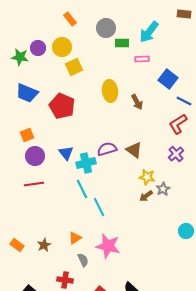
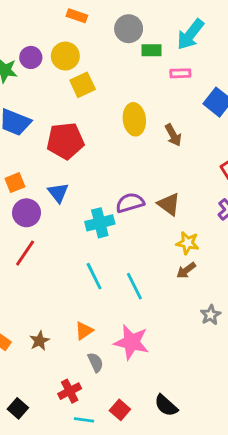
orange rectangle: (70, 19) -> (77, 16), turned -32
red pentagon: (62, 106) -> (65, 141), turned -30
blue triangle: (66, 153) -> (58, 193), moved
red line: (34, 184) -> (25, 253), turned -48
cyan line: (82, 189) -> (94, 276), moved
gray star: (163, 189) -> (211, 315), moved
cyan line: (99, 207) -> (134, 286), moved
red cross: (65, 280) -> (70, 391), turned -35

